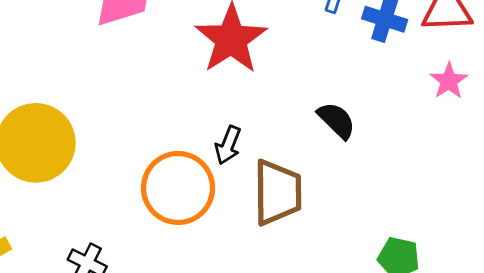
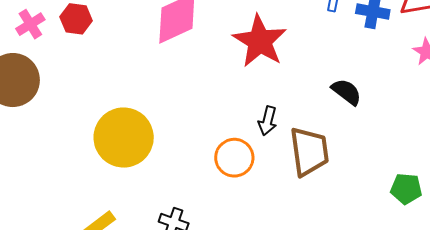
orange circle: (178, 188) -> (234, 158), size x0.7

